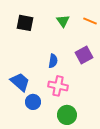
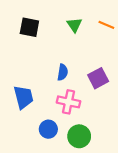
purple square: (84, 55) -> (98, 78), moved
blue trapezoid: (20, 82) -> (23, 97), turned 35
blue circle: (33, 102) -> (48, 129), moved

